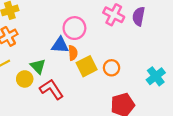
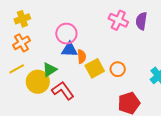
pink circle: (74, 28) -> (66, 34), moved
green triangle: (38, 66) -> (50, 70), turned 42
yellow circle: (25, 79) -> (38, 82), size x1.5

